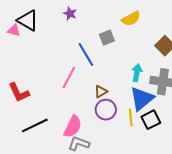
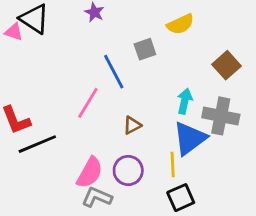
purple circle: (106, 110) -> (128, 170), moved
black square: (151, 120) -> (181, 198), moved
black line: (35, 125) -> (37, 144), moved

